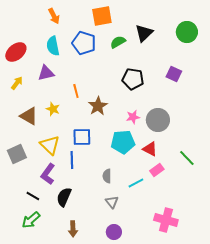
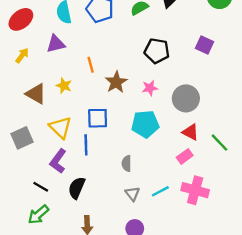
pink star: (133, 117) -> (150, 88), moved
red triangle: (150, 149) -> (190, 132), moved
cyan line: (136, 183) -> (160, 191), moved
pink cross: (166, 220) -> (195, 190), moved

